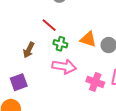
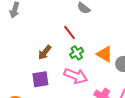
green cross: (60, 44) -> (77, 53), turned 32
purple square: (19, 82) -> (40, 79), moved

